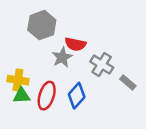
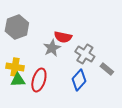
gray hexagon: (42, 25) -> (17, 27), moved
blue diamond: (77, 96) -> (79, 80), moved

